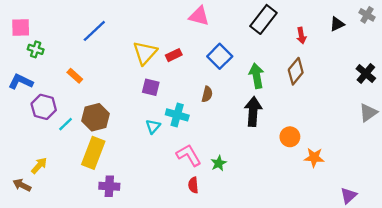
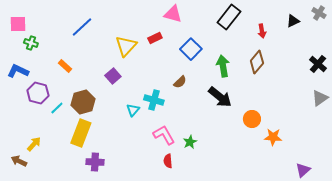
red rectangle: (174, 55) -> (155, 38), moved
purple square: (151, 87) -> (113, 76), moved, turned 35
brown semicircle: (207, 94) -> (180, 82), turned 32
black arrow: (253, 111) -> (220, 97), turned 125

